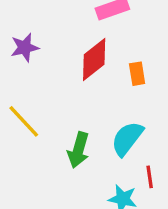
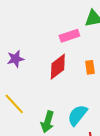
orange rectangle: (137, 74) -> (90, 67), moved

